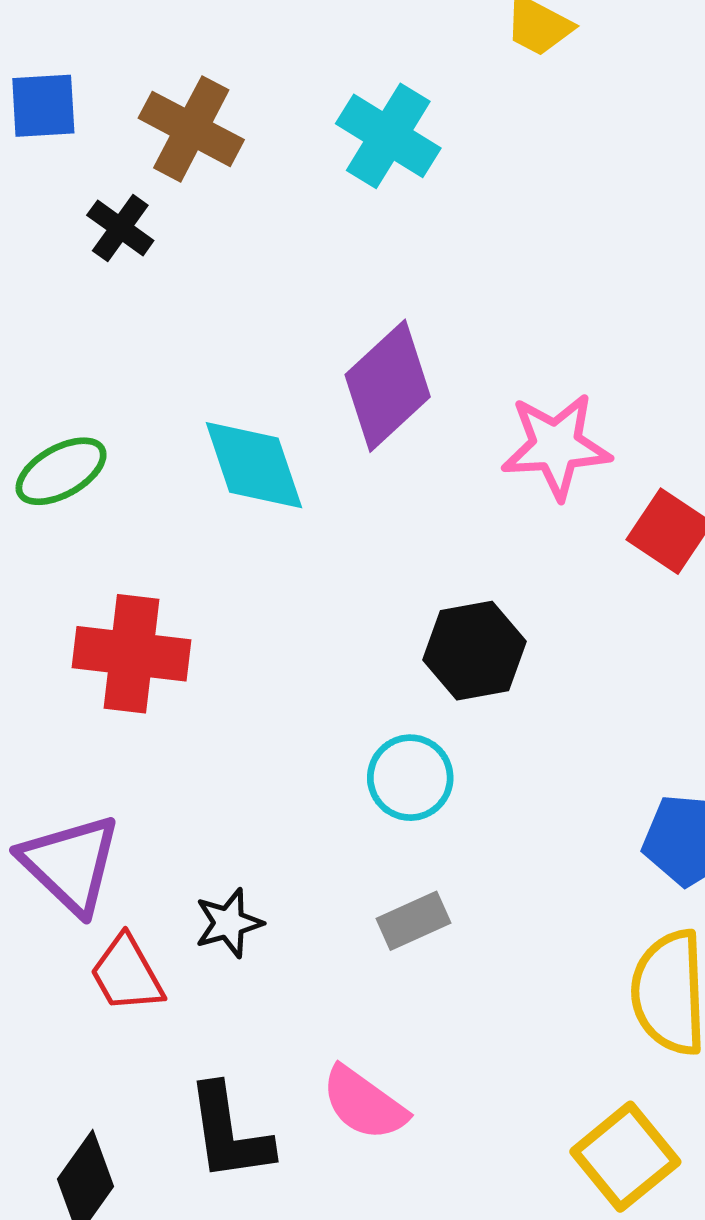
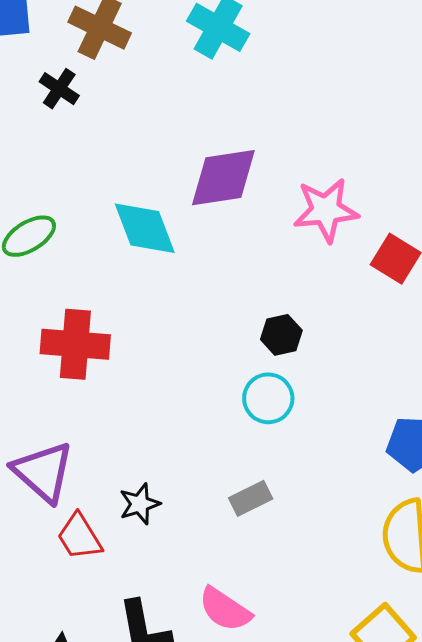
purple diamond: (388, 386) -> (223, 178), turned 36
black hexagon: (475, 651) -> (281, 335), size x0.7
cyan circle: (410, 778) -> (268, 398), moved

